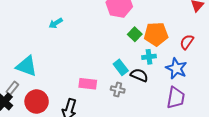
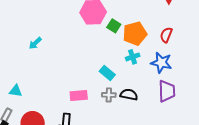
green square: (135, 34) -> (114, 26), moved
cyan triangle: (27, 66) -> (16, 91), size x0.6
black semicircle: (139, 75) -> (129, 95), moved

